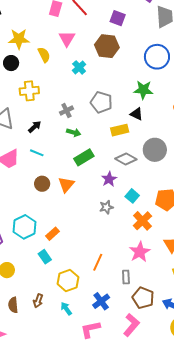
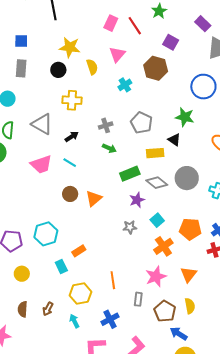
green rectangle: (84, 157) -> (130, 174), moved
orange rectangle: (53, 234) -> (79, 251), moved
orange line: (98, 262) -> (113, 280), turned -42
brown pentagon: (143, 298) -> (165, 311), moved

